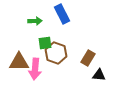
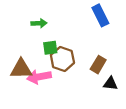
blue rectangle: (62, 14) -> (100, 15), moved
pink arrow: (35, 69) -> (39, 77), turned 75

